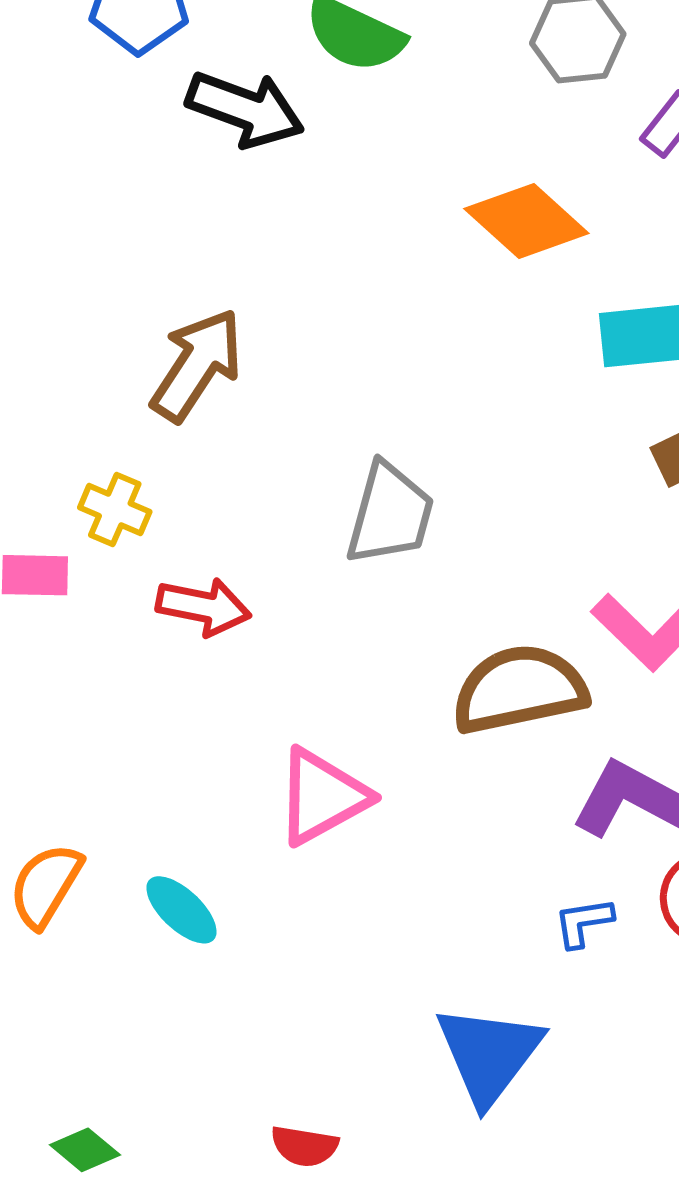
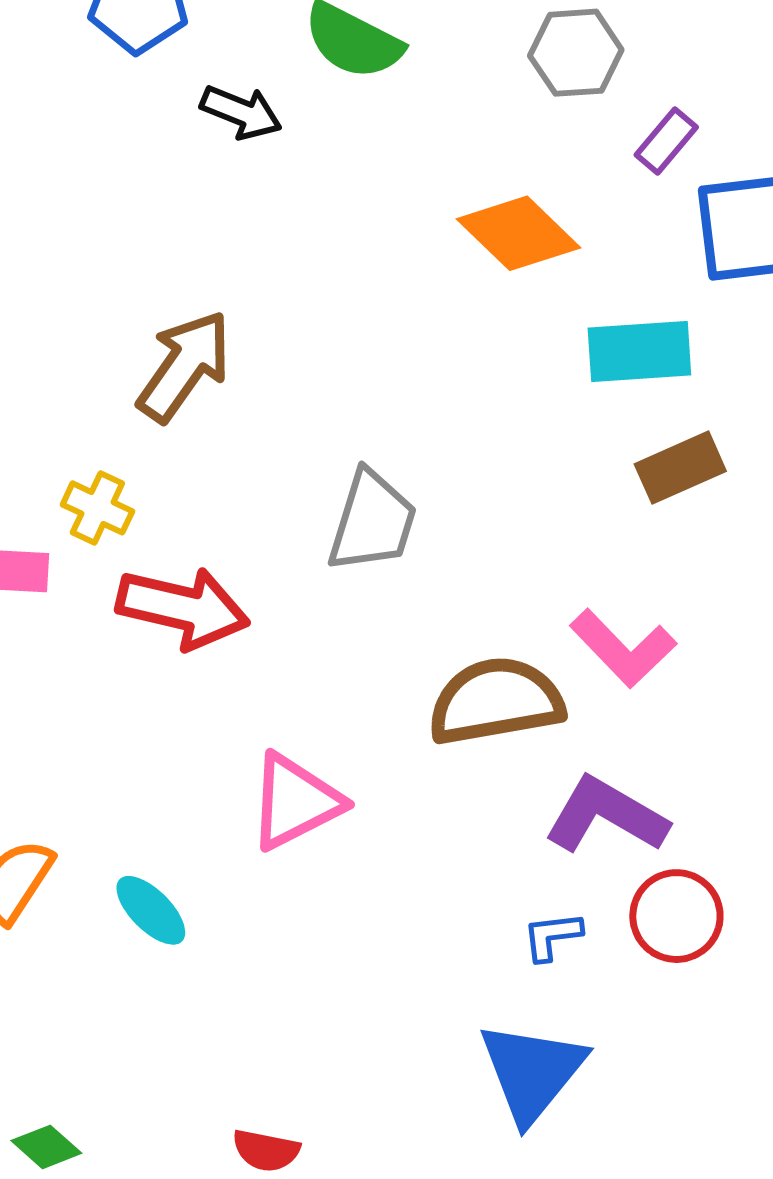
black arrow: (245, 109) -> (241, 112), size x0.7
red arrow: (203, 607) -> (183, 608), size x1.4
blue triangle: (489, 1054) -> (532, 1072), moved

